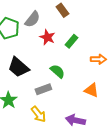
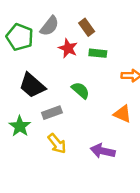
brown rectangle: (62, 10) -> (87, 27), moved
green rectangle: (71, 41) -> (98, 53), turned 56
gray rectangle: (43, 89) -> (52, 113), moved

